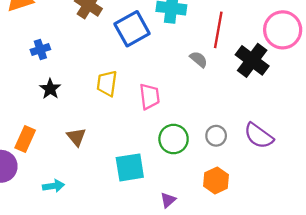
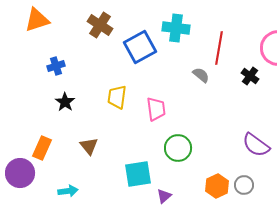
black cross: (252, 60) -> (250, 76), size x0.6
gray circle: (216, 136) -> (244, 185), moved
purple triangle: (168, 200) -> (164, 196), moved

